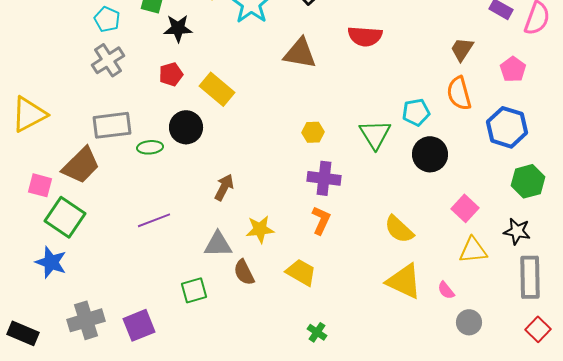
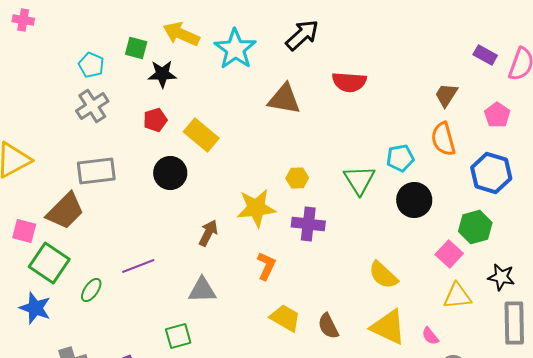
green ellipse: (150, 147) -> (91, 290), moved, turned -50
green hexagon: (528, 181) -> (475, 227), moved
orange L-shape: (321, 220) -> (266, 266), moved
yellow star: (260, 229) -> (256, 208), moved, size x1.4
brown semicircle: (244, 272) -> (328, 326), moved

